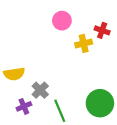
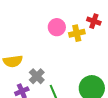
pink circle: (62, 21) -> (57, 27), moved

